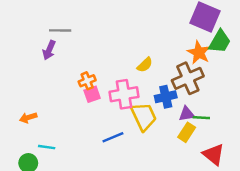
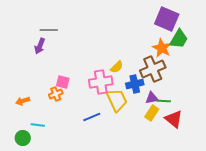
yellow semicircle: (145, 65) -> (117, 67), moved
orange cross: (87, 81) -> (56, 94), moved
pink square: (92, 94) -> (63, 82), moved, turned 32
red triangle: (214, 154) -> (174, 119), moved

